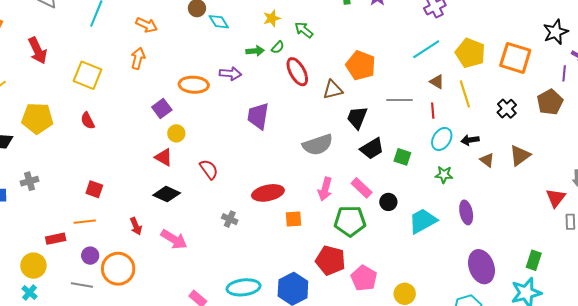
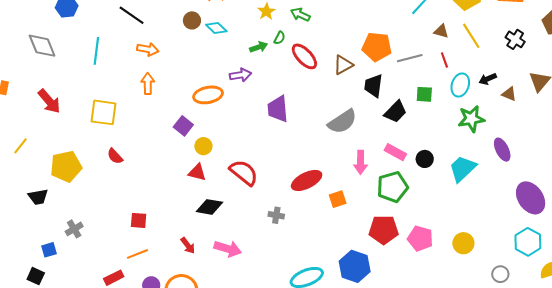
orange pentagon: (361, 65) -> (377, 47), moved
green square: (402, 157) -> (424, 94), moved
red semicircle: (209, 169) -> (244, 173), size x1.4
green star: (444, 175) -> (471, 119), size x1.5

